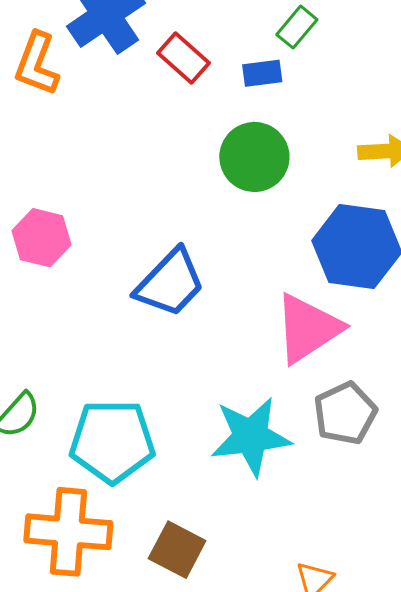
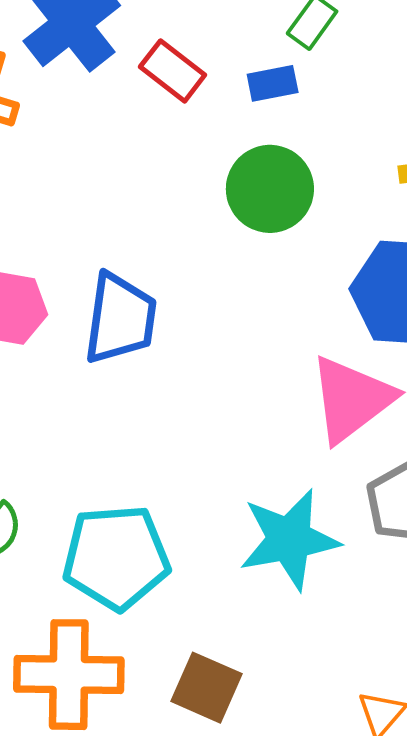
blue trapezoid: (170, 283) -> (120, 319), moved, turned -32

